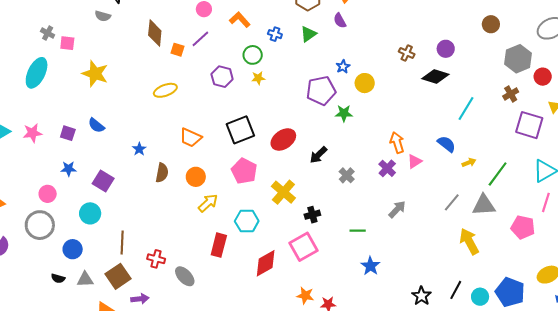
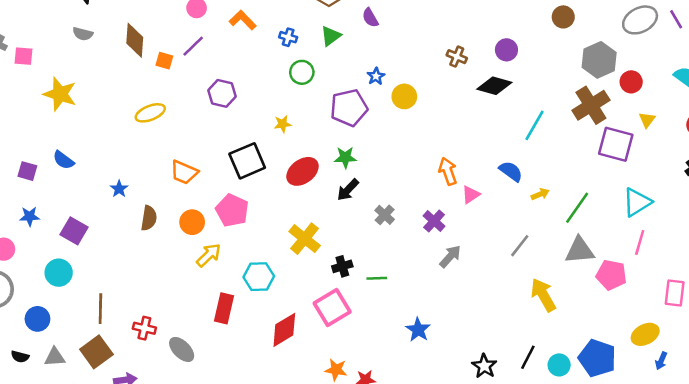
gray semicircle: (103, 16) -> (83, 34), moved
green circle: (253, 55) -> (302, 72), moved
yellow star: (258, 78) -> (283, 124), moved
brown cross: (511, 94) -> (591, 105), size x1.8
green star: (344, 113) -> (345, 157), moved
purple cross: (387, 168) -> (434, 221), moved
pink pentagon: (244, 171) -> (232, 210), moved
gray triangle: (484, 205) -> (580, 250), moved
green line: (358, 231) -> (377, 278), moved

